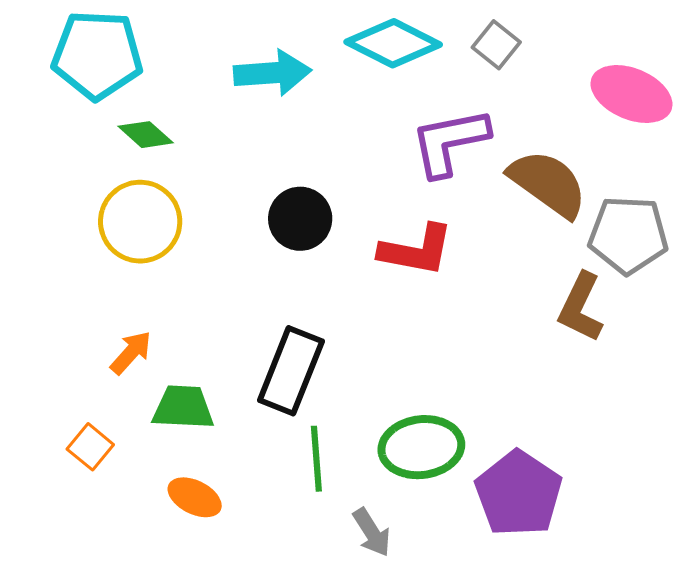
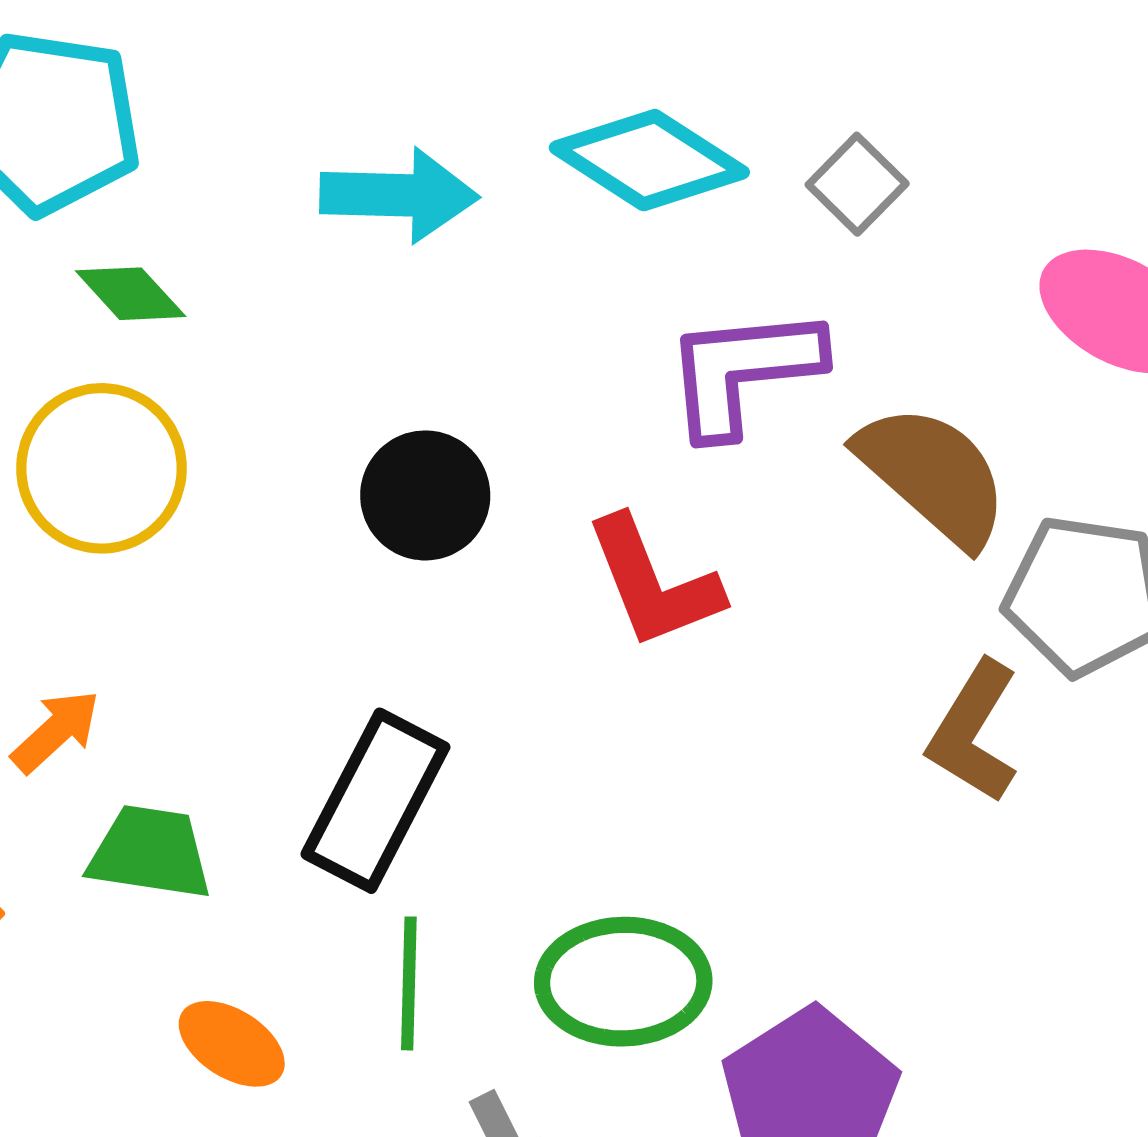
red L-shape: (416, 250) -> (653, 583), turned 52
orange ellipse: (195, 497) -> (232, 1044), moved

